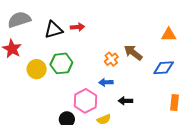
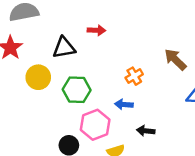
black triangle: (54, 30) -> (64, 48), moved
brown arrow: (133, 53) -> (175, 59), moved
green hexagon: (61, 63) -> (77, 90), moved

